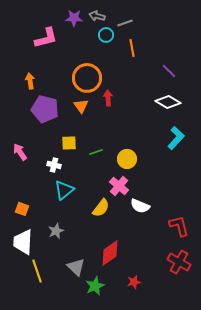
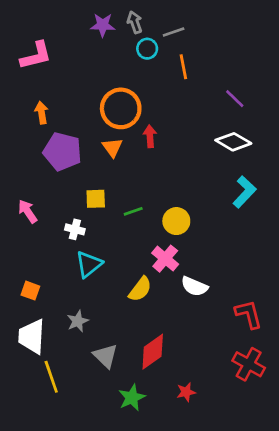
gray arrow: (97, 16) -> (135, 22), turned 56
pink L-shape: (46, 38) -> (36, 56), moved
gray triangle: (76, 267) -> (105, 356), moved

